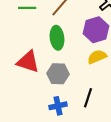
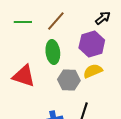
gray hexagon: (58, 74) -> (69, 80), moved

